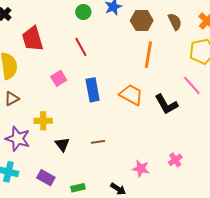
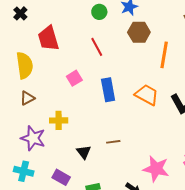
brown hexagon: (142, 20) -> (139, 32), moved
black triangle: (62, 144) -> (84, 152), moved
pink star: (141, 169) -> (156, 169), size x1.5

